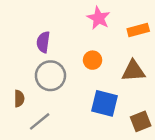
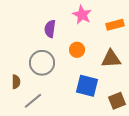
purple semicircle: (43, 42) -> (50, 29), moved

